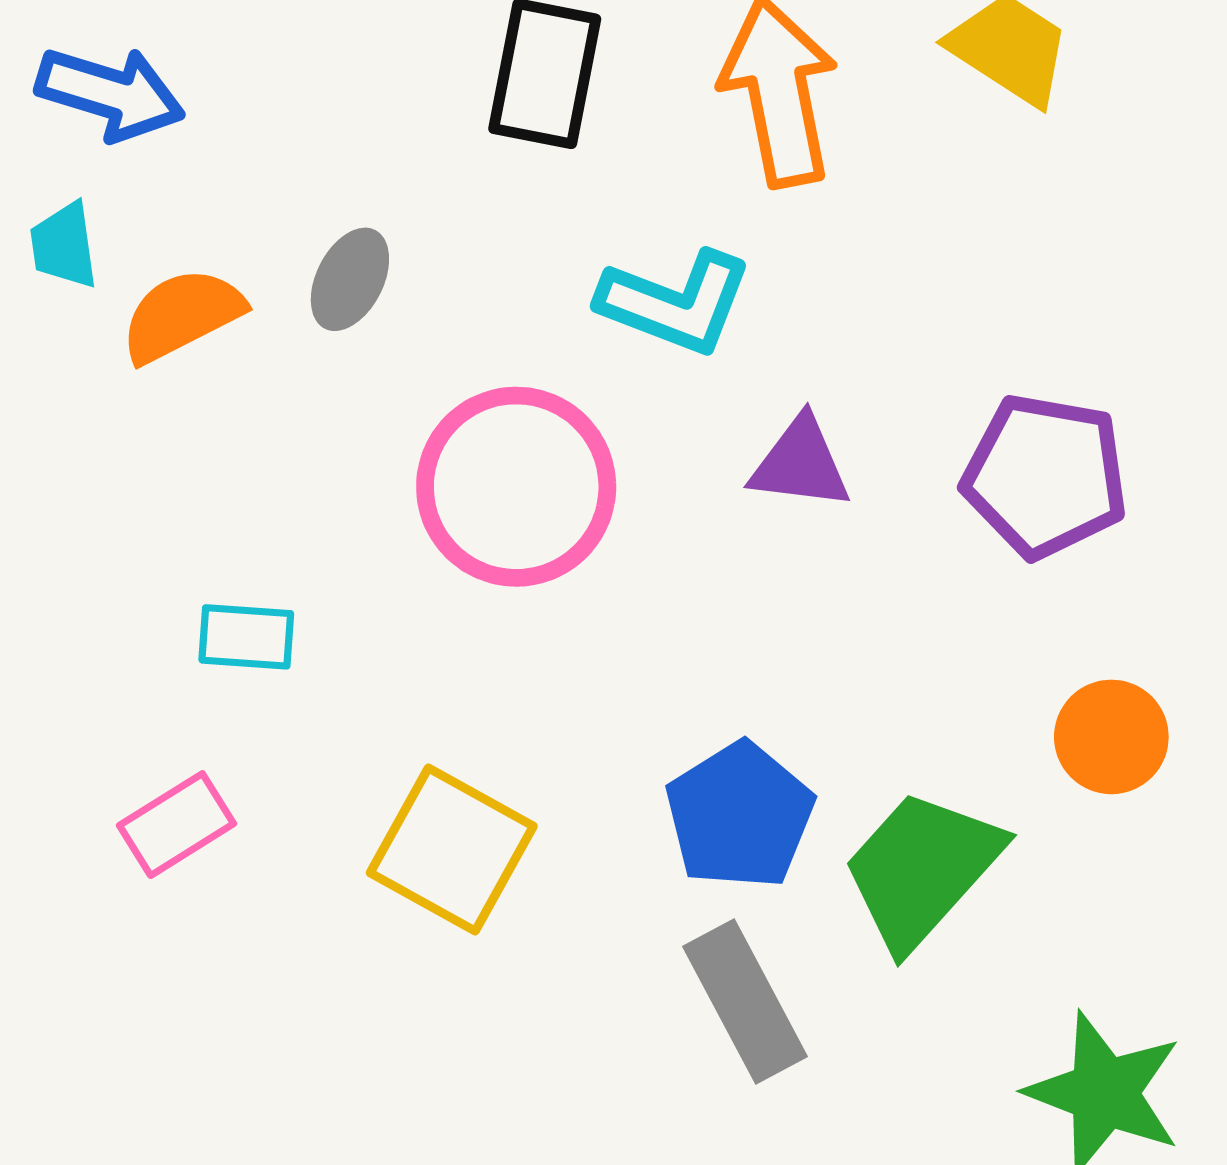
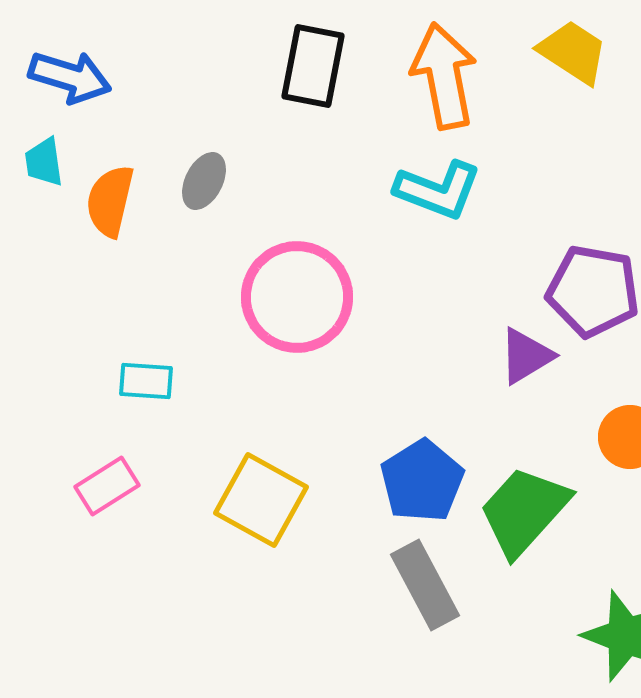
cyan L-shape: (675, 303) -> (438, 190), moved
orange semicircle: (182, 315) -> (110, 201), turned -50
purple triangle: (800, 463) -> (526, 356), moved, turned -38

